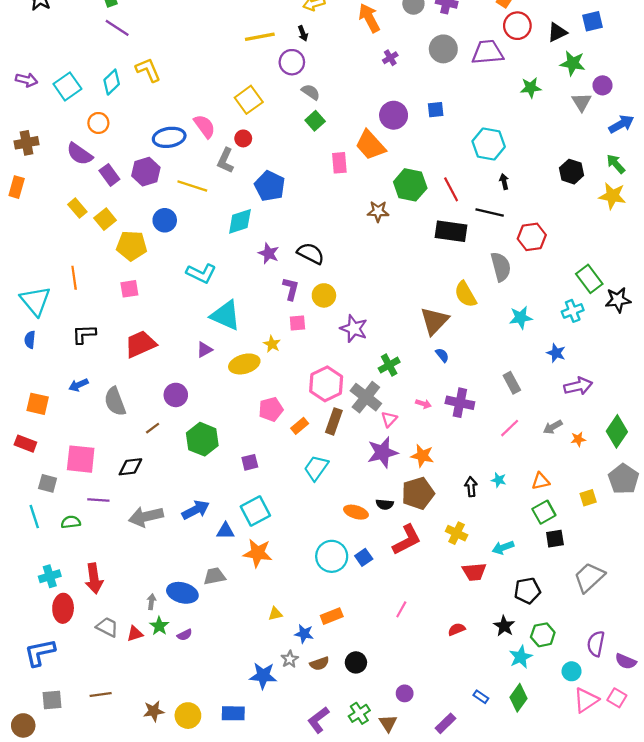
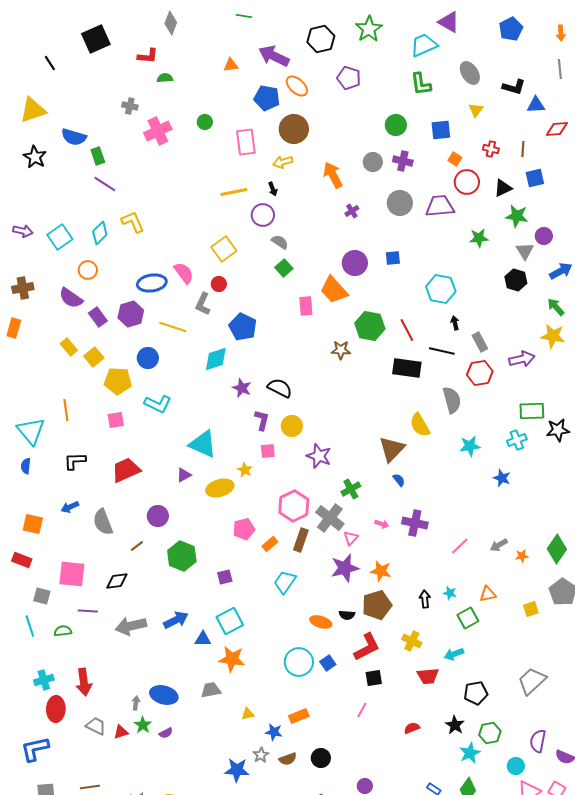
black hexagon: (572, 172) -> (516, 280), moved
cyan L-shape: (201, 273) -> (158, 404), moved
green rectangle: (589, 279) -> (532, 411), turned -55
gray rectangle: (512, 383) -> (480, 342), moved
purple arrow: (578, 386) -> (522, 359), moved
green square: (544, 512) -> (468, 618), moved
black square: (555, 539) -> (374, 678), moved
gray trapezoid: (214, 576) -> (211, 690), moved

